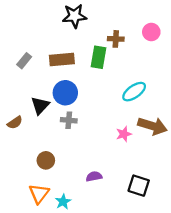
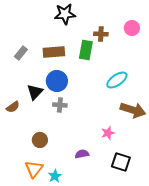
pink star: (124, 134) -> (108, 133), moved

